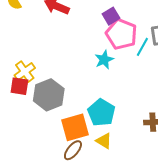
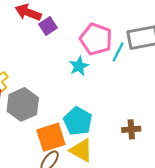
purple square: (111, 16) -> (48, 26), moved
yellow triangle: (104, 141) -> (81, 150), size x1.4

